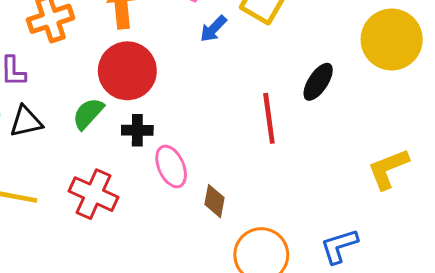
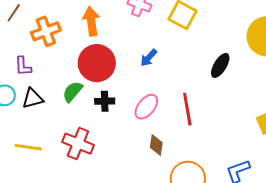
blue arrow: (213, 29) -> (149, 58), moved
red line: (269, 118) -> (187, 109), moved
pink ellipse: (171, 166) -> (146, 107), moved, turned 64

